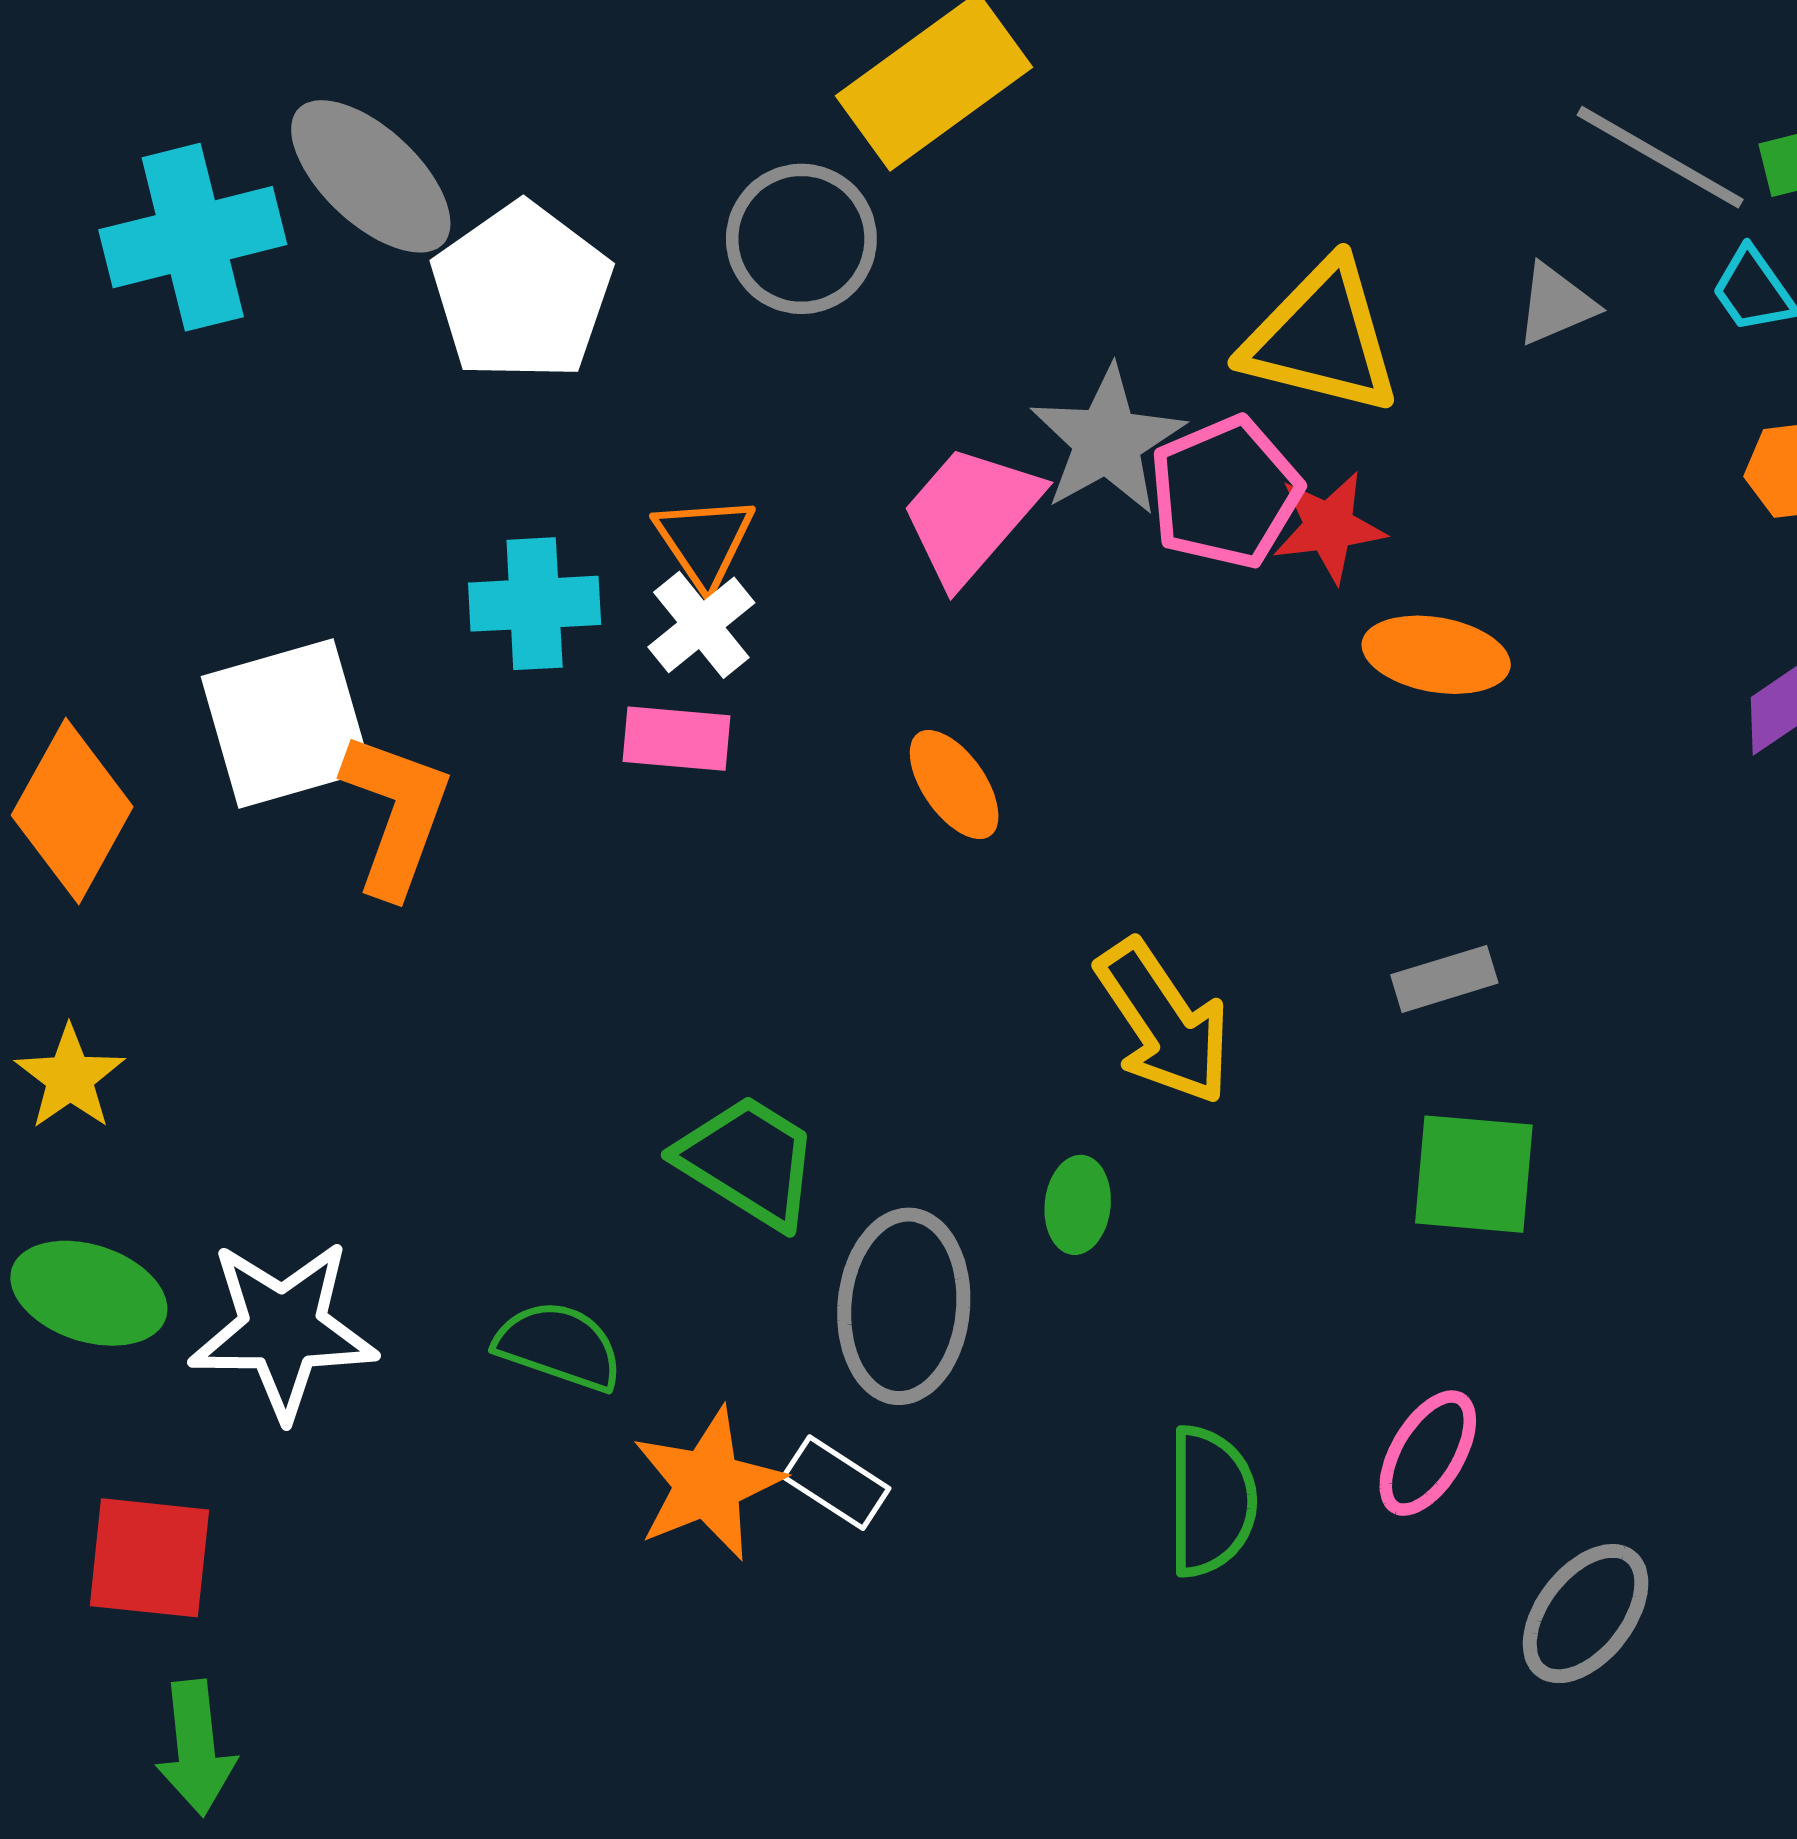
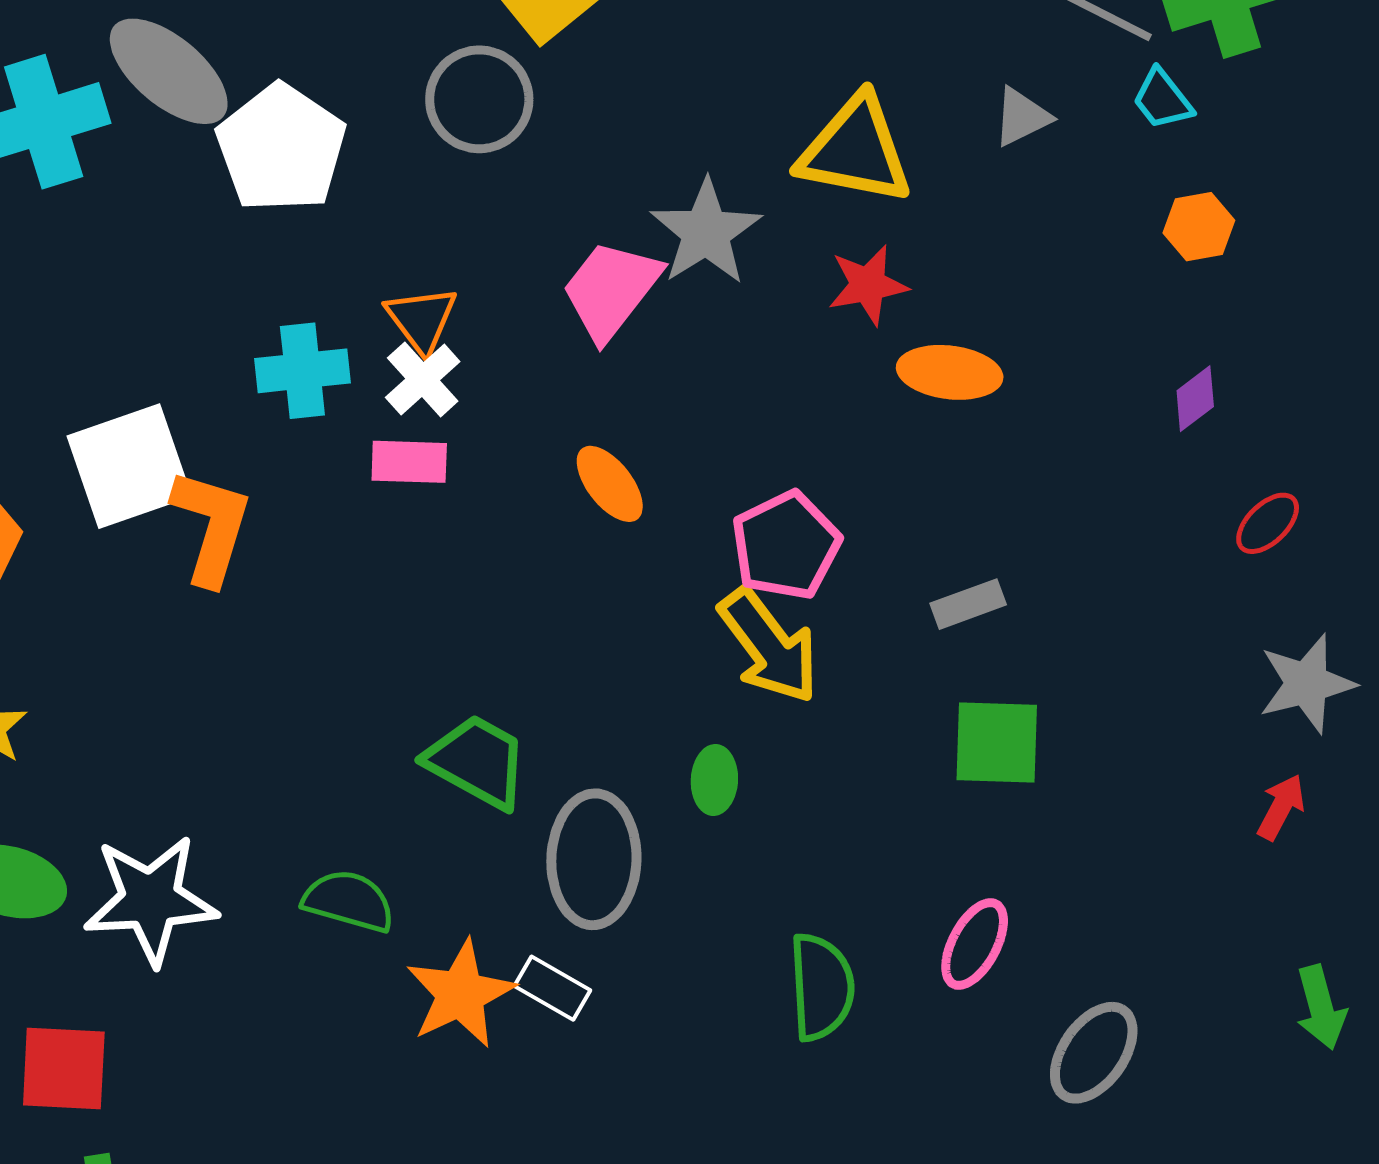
pink pentagon: (1225, 492) -> (786, 546), moved

